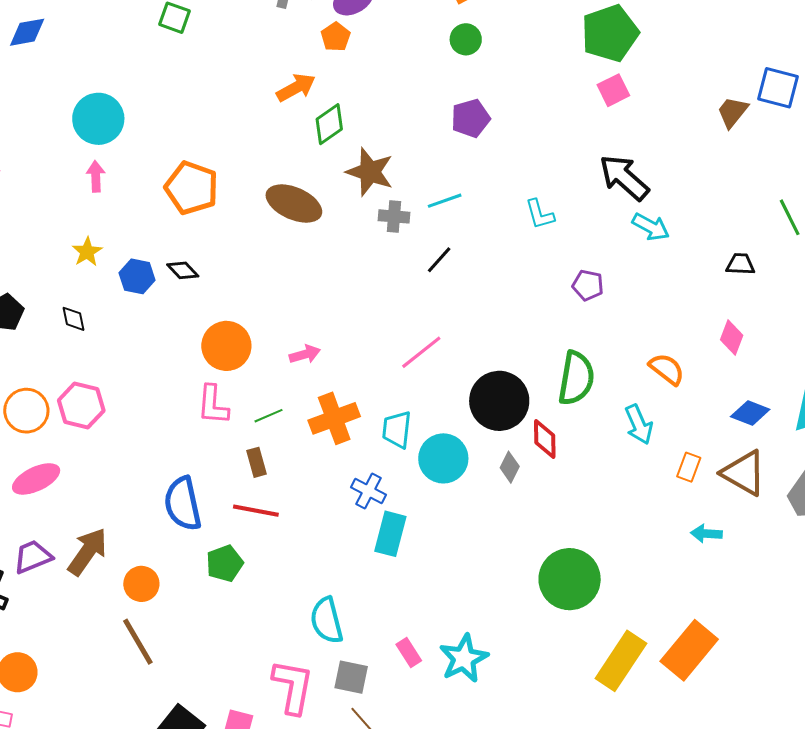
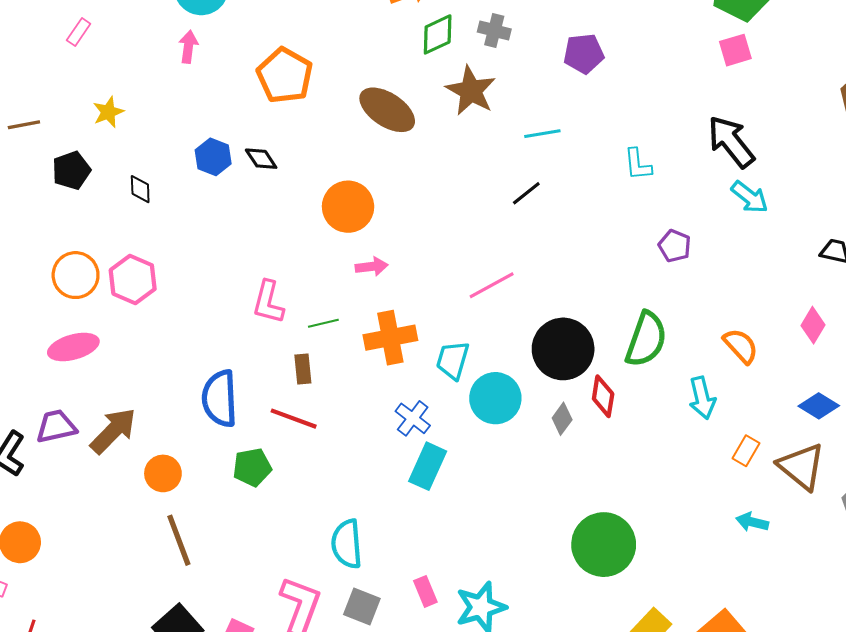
gray cross: (394, 216) -> (494, 31), moved
yellow star: (87, 252) -> (108, 112), moved
orange circle: (226, 346) -> (348, 207), moved
brown line: (138, 642) -> (179, 540), moved

